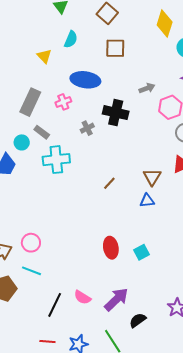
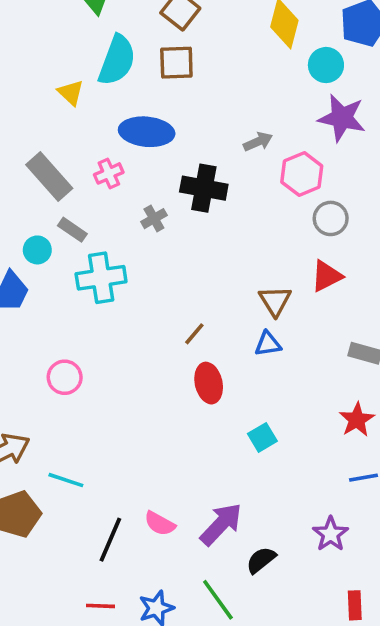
cyan semicircle: (71, 39) -> (117, 60), size x1.6
brown square: (115, 48) -> (176, 63), moved
gray rectangle: (30, 102) -> (49, 176), turned -64
brown line: (109, 183) -> (194, 334), moved
pink circle: (31, 243) -> (65, 377), moved
red ellipse: (111, 248) -> (209, 383), moved

